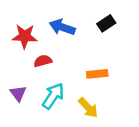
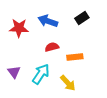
red semicircle: (43, 61) -> (52, 47), moved

